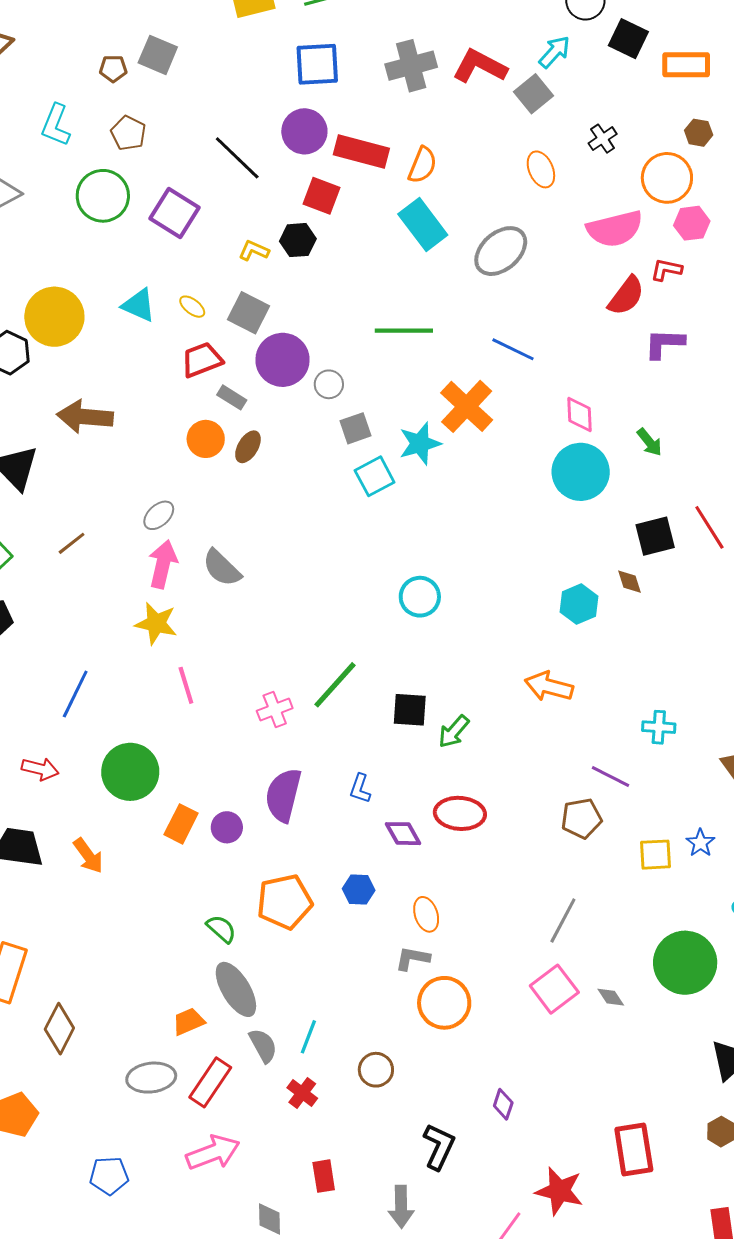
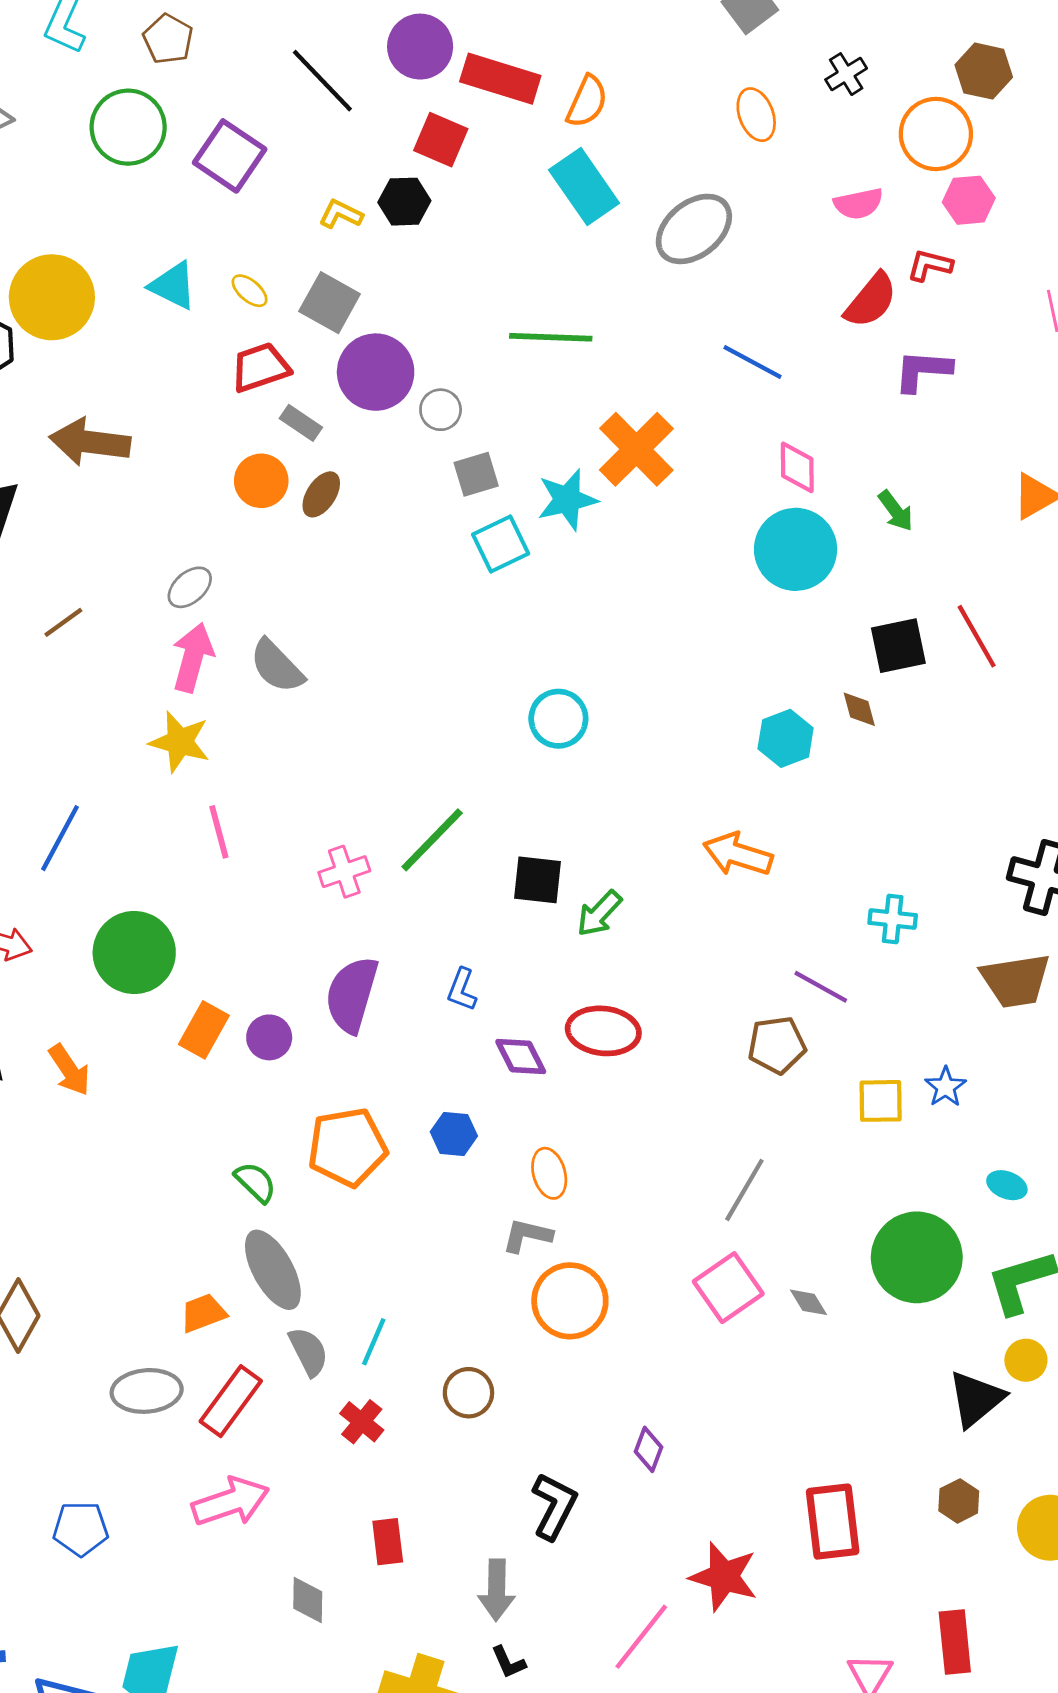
brown hexagon: (699, 133) -> (984, 71), size x1.4
pink semicircle: (615, 229) -> (858, 204), size x0.6
blue line: (513, 349) -> (753, 362), moved

